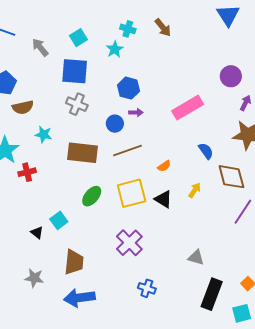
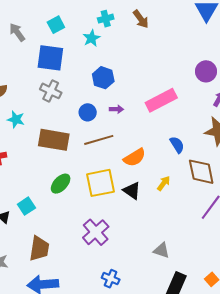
cyan cross: (128, 29) -> (106, 19), turned -35
purple arrow: (136, 112) -> (117, 109), moved
orange semicircle: (164, 166) -> (135, 157), size x1.6

